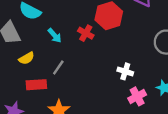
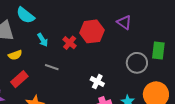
gray line: (58, 67) -> (52, 67), moved, turned 64
red rectangle: (36, 85) -> (19, 79), turned -48

